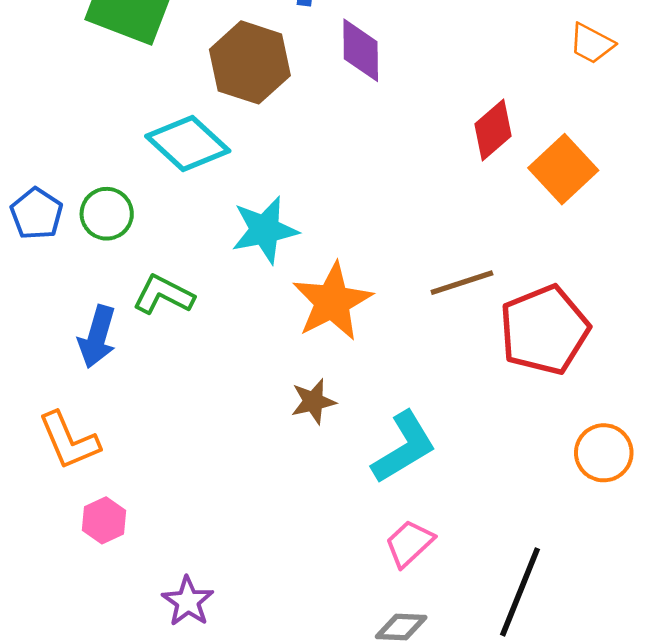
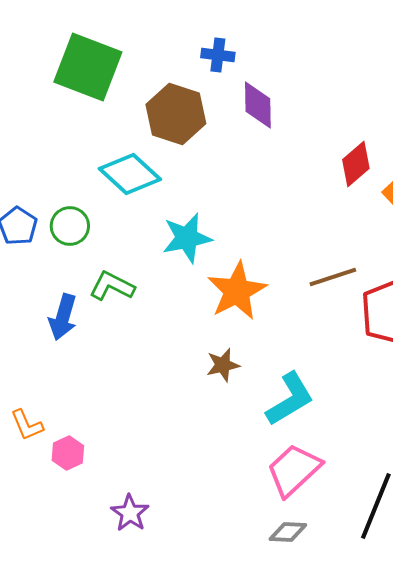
orange L-shape: (69, 441) -> (27, 425), moved, size x0.7
pink trapezoid: (409, 543) -> (294, 470), size x1.5

